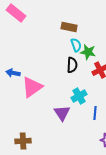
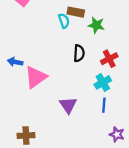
cyan semicircle: (76, 45) -> (64, 21), moved
green star: (88, 52) -> (96, 25), moved
cyan cross: (79, 96) -> (103, 82), moved

